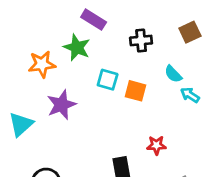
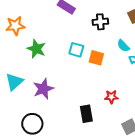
green star: (77, 47) -> (36, 49), moved
orange star: (42, 64) -> (15, 26), moved
purple star: (61, 105) -> (43, 89), moved

